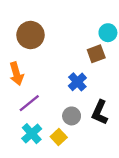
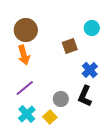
brown square: (96, 54) -> (70, 46), moved
orange arrow: (16, 74) -> (24, 55), moved
blue cross: (77, 82) -> (90, 70), moved

